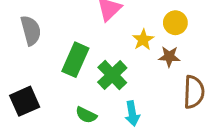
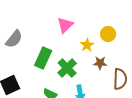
gray semicircle: (31, 30) -> (14, 39), turned 54
brown star: (169, 57) -> (100, 63), moved

